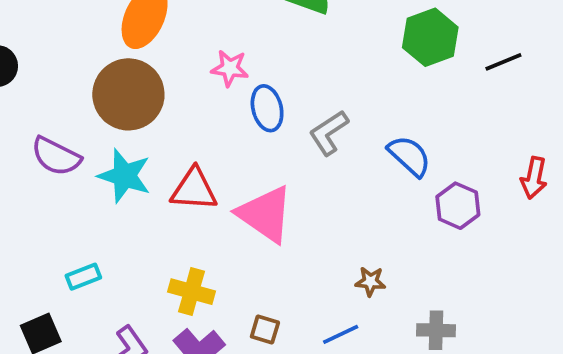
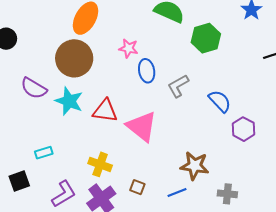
green hexagon: (430, 37) -> (206, 38), moved
brown star: (370, 281) -> (195, 166), size x1.8

